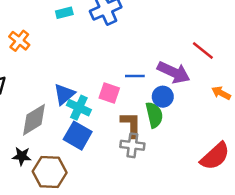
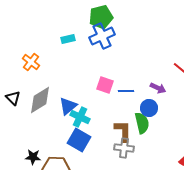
purple arrow: (174, 72) -> (158, 88), size x0.6
pink square: (109, 93) -> (105, 85), moved
gray diamond: (34, 120) -> (40, 100), moved

